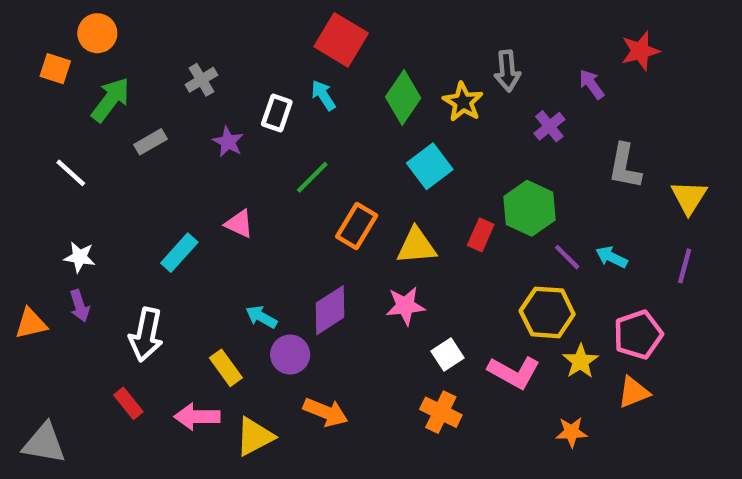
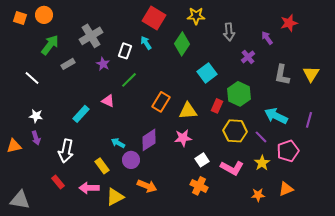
orange square: (55, 69) -> (20, 18), moved
gray cross: (201, 80) -> (91, 36), size x1.6
yellow star: (463, 102) -> (196, 16), moved, turned -30
cyan square: (430, 166) -> (207, 73), moved
green line: (312, 177) -> (129, 80), moved
yellow triangle: (689, 197) -> (311, 74), moved
purple line: (567, 257) -> (261, 137), moved
cyan arrow: (611, 257) -> (276, 116), size x1.6
yellow hexagon: (547, 312) -> (235, 131), moved
orange triangle: (634, 392) -> (286, 189), moved

